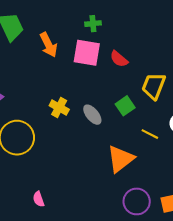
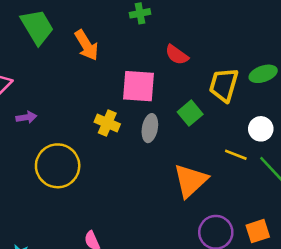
pink square: (87, 53) -> (138, 86), moved
gray ellipse: (92, 115) -> (150, 128), turned 55
yellow line: (150, 134) -> (236, 155), moved

